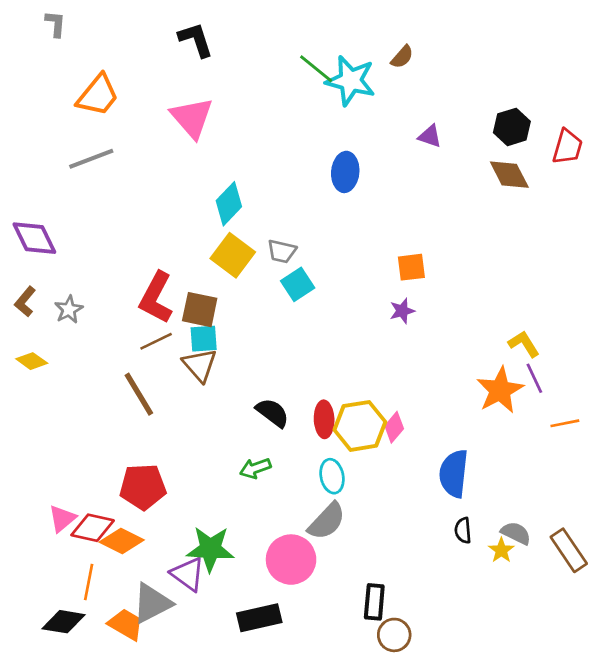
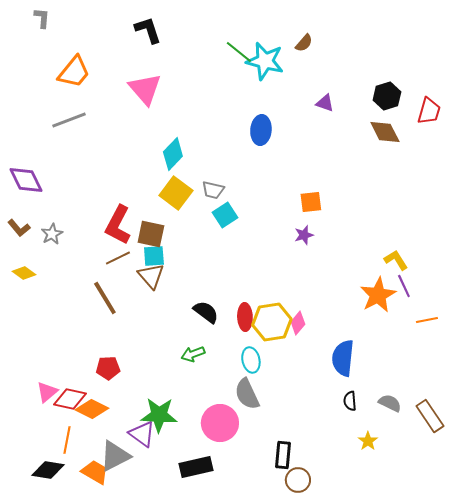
brown L-shape: (25, 302) -> (19, 228), turned -80
red pentagon: (143, 487) -> (108, 368), size x0.7
gray semicircle: (327, 521) -> (247, 394), turned 112
yellow star: (501, 550) -> (368, 441), moved

